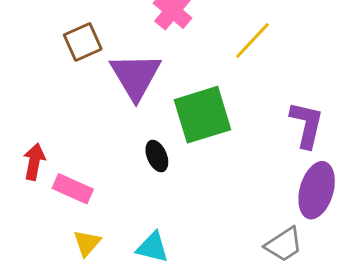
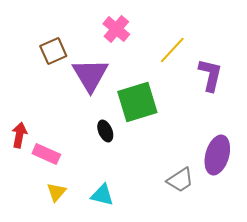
purple L-shape: (307, 125) -> (210, 75), moved
gray trapezoid: (284, 244) -> (180, 180), moved

